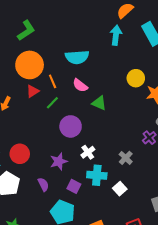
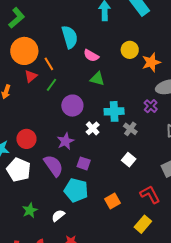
cyan semicircle: (77, 57) -> (70, 37), turned -95
pink semicircle: (80, 85) -> (91, 56), moved
cyan cross: (97, 175) -> (114, 111), moved
purple semicircle: (43, 184) -> (53, 166), size x1.6

